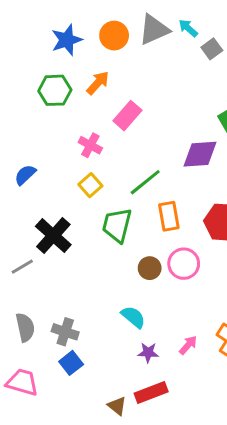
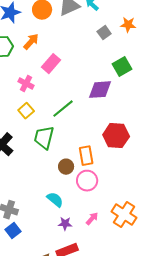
gray square: (212, 49) -> (104, 33), moved
orange rectangle: (169, 216) -> (86, 156), moved
pink circle: (184, 264) -> (87, 181), moved

